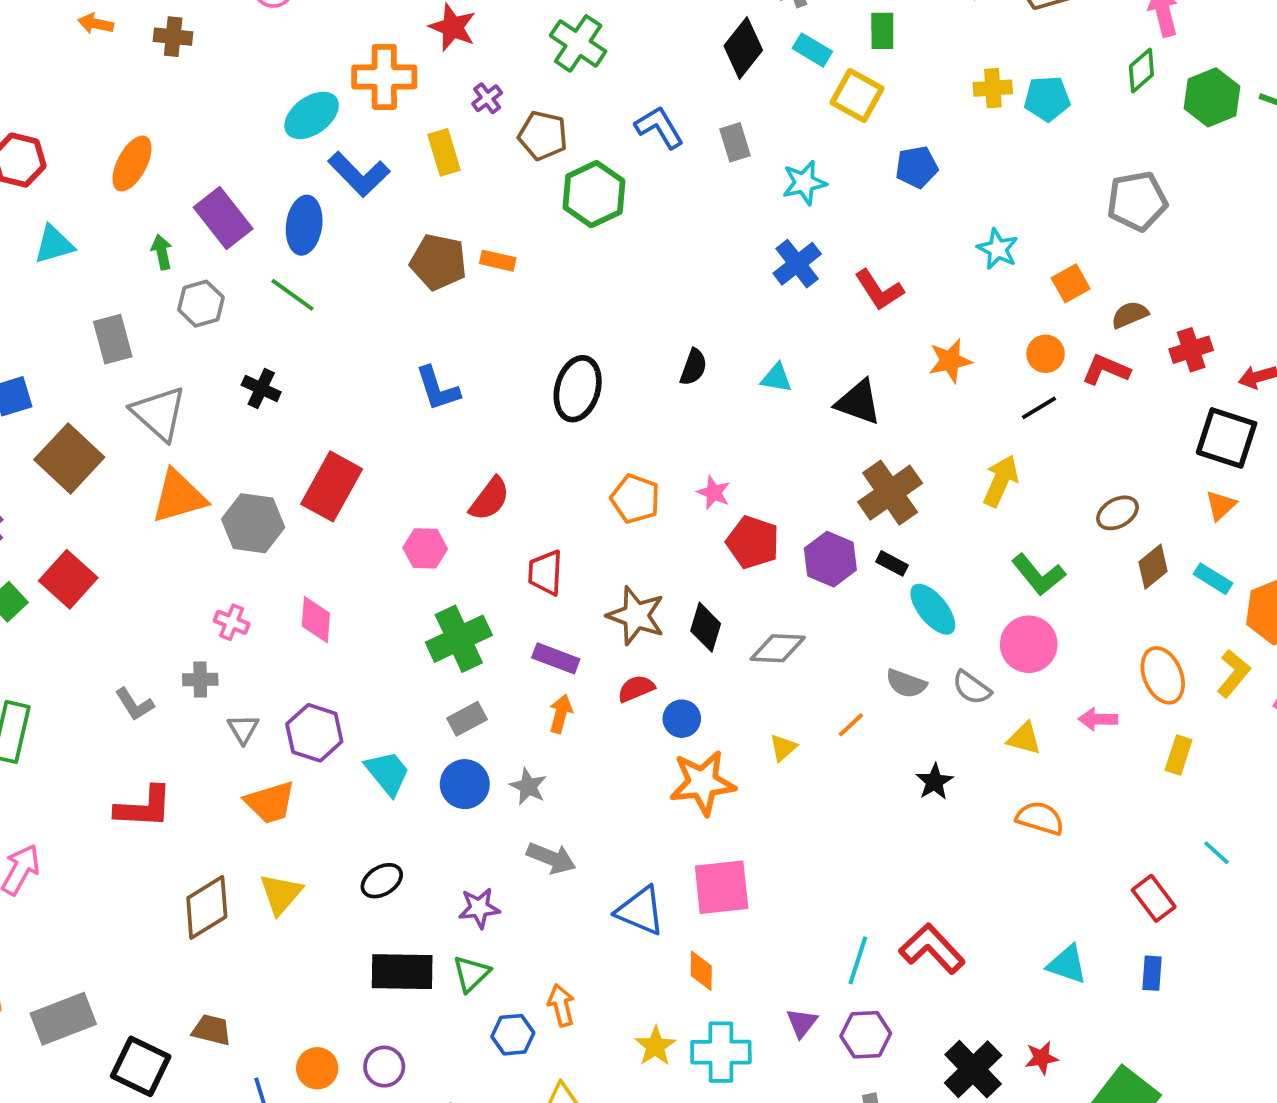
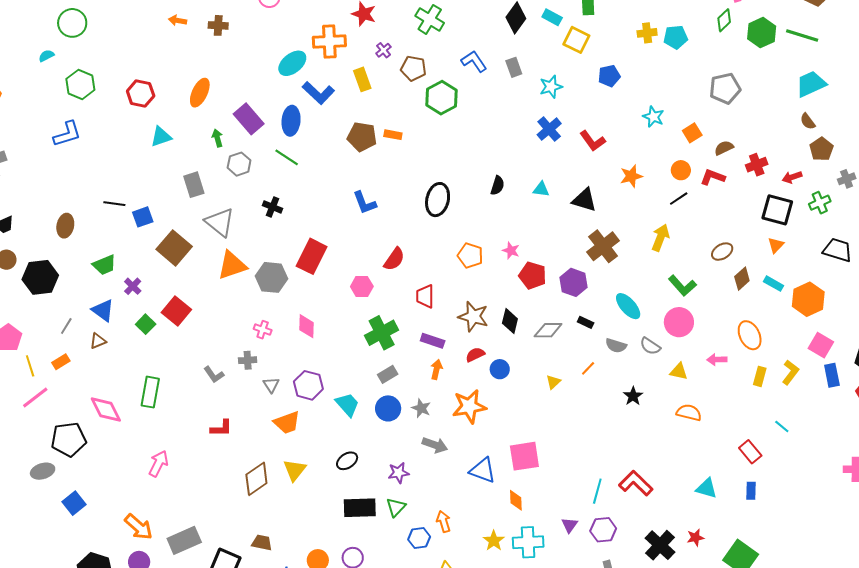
black rectangle: (892, 563) -> (586, 322), moved
yellow L-shape: (1234, 673) -> (790, 372), moved
orange star: (703, 783) -> (469, 406), moved
red L-shape: (144, 807) -> (221, 428), size x0.7

